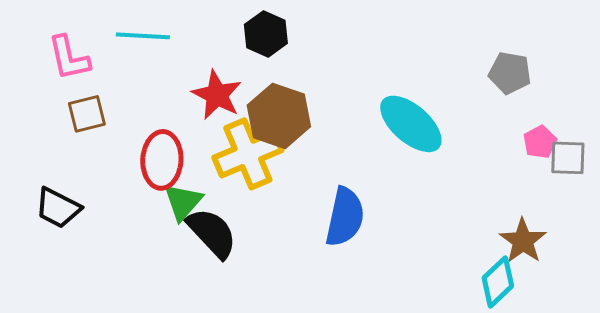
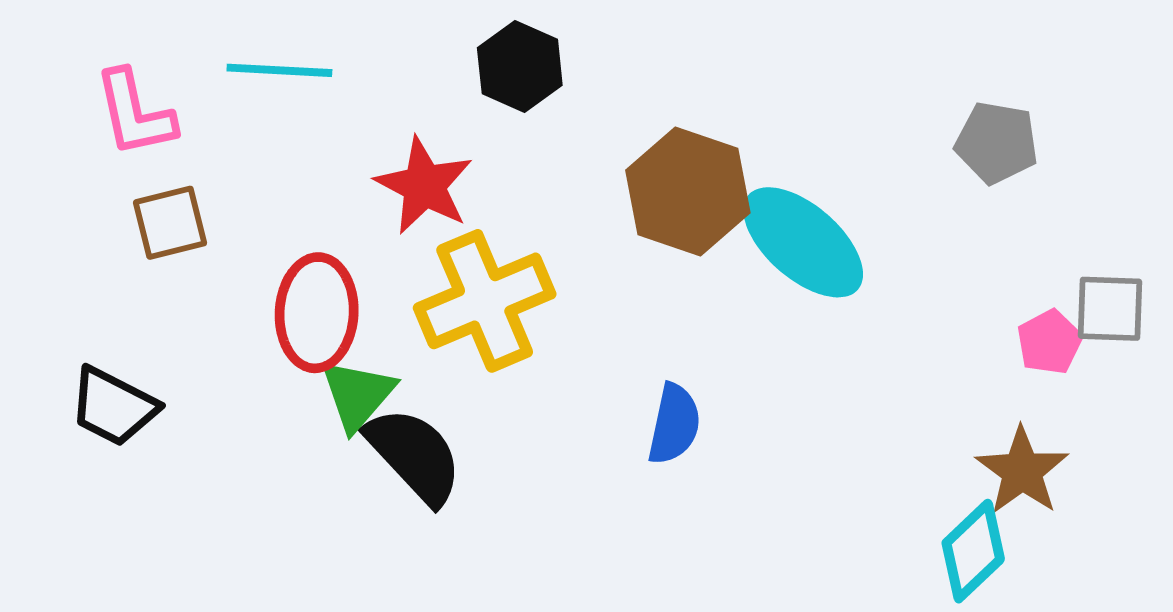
brown hexagon: (279, 116) -> (688, 192), moved
pink pentagon: (540, 142) -> (1049, 342), moved
blue semicircle: (345, 217) -> (674, 424), size x0.7

